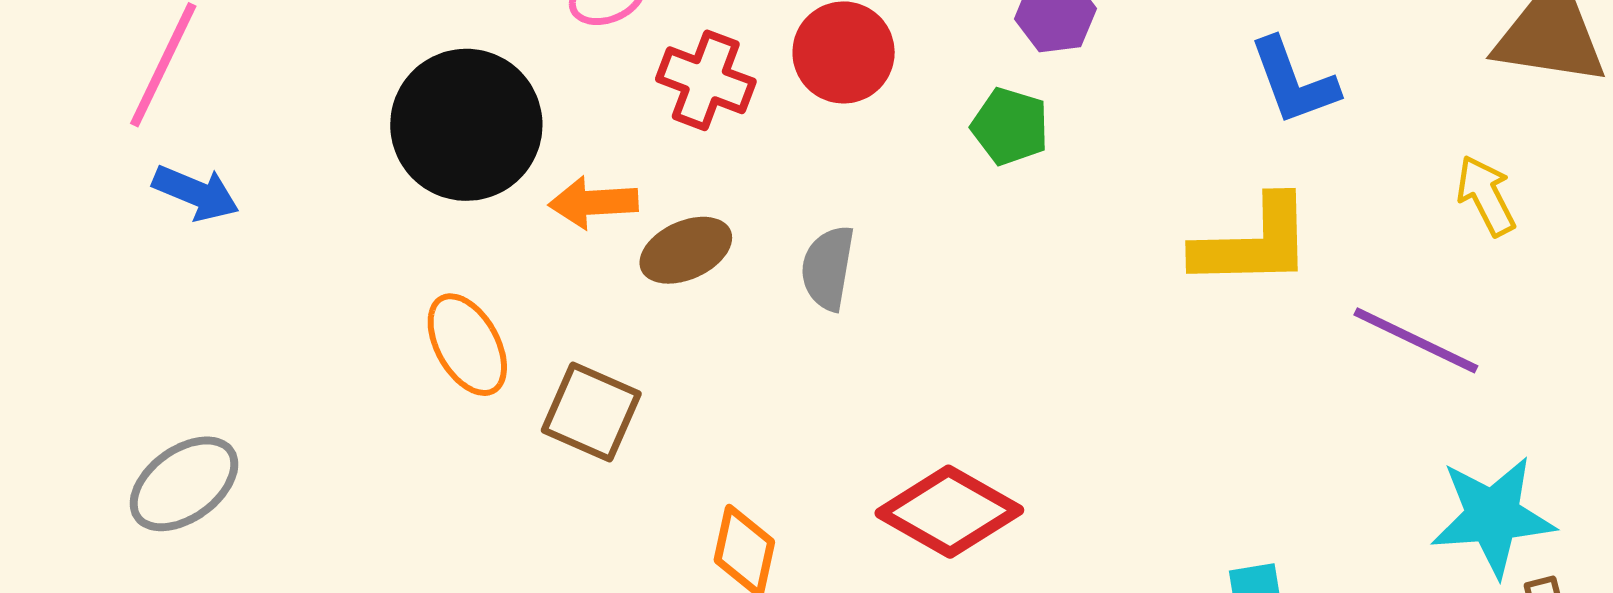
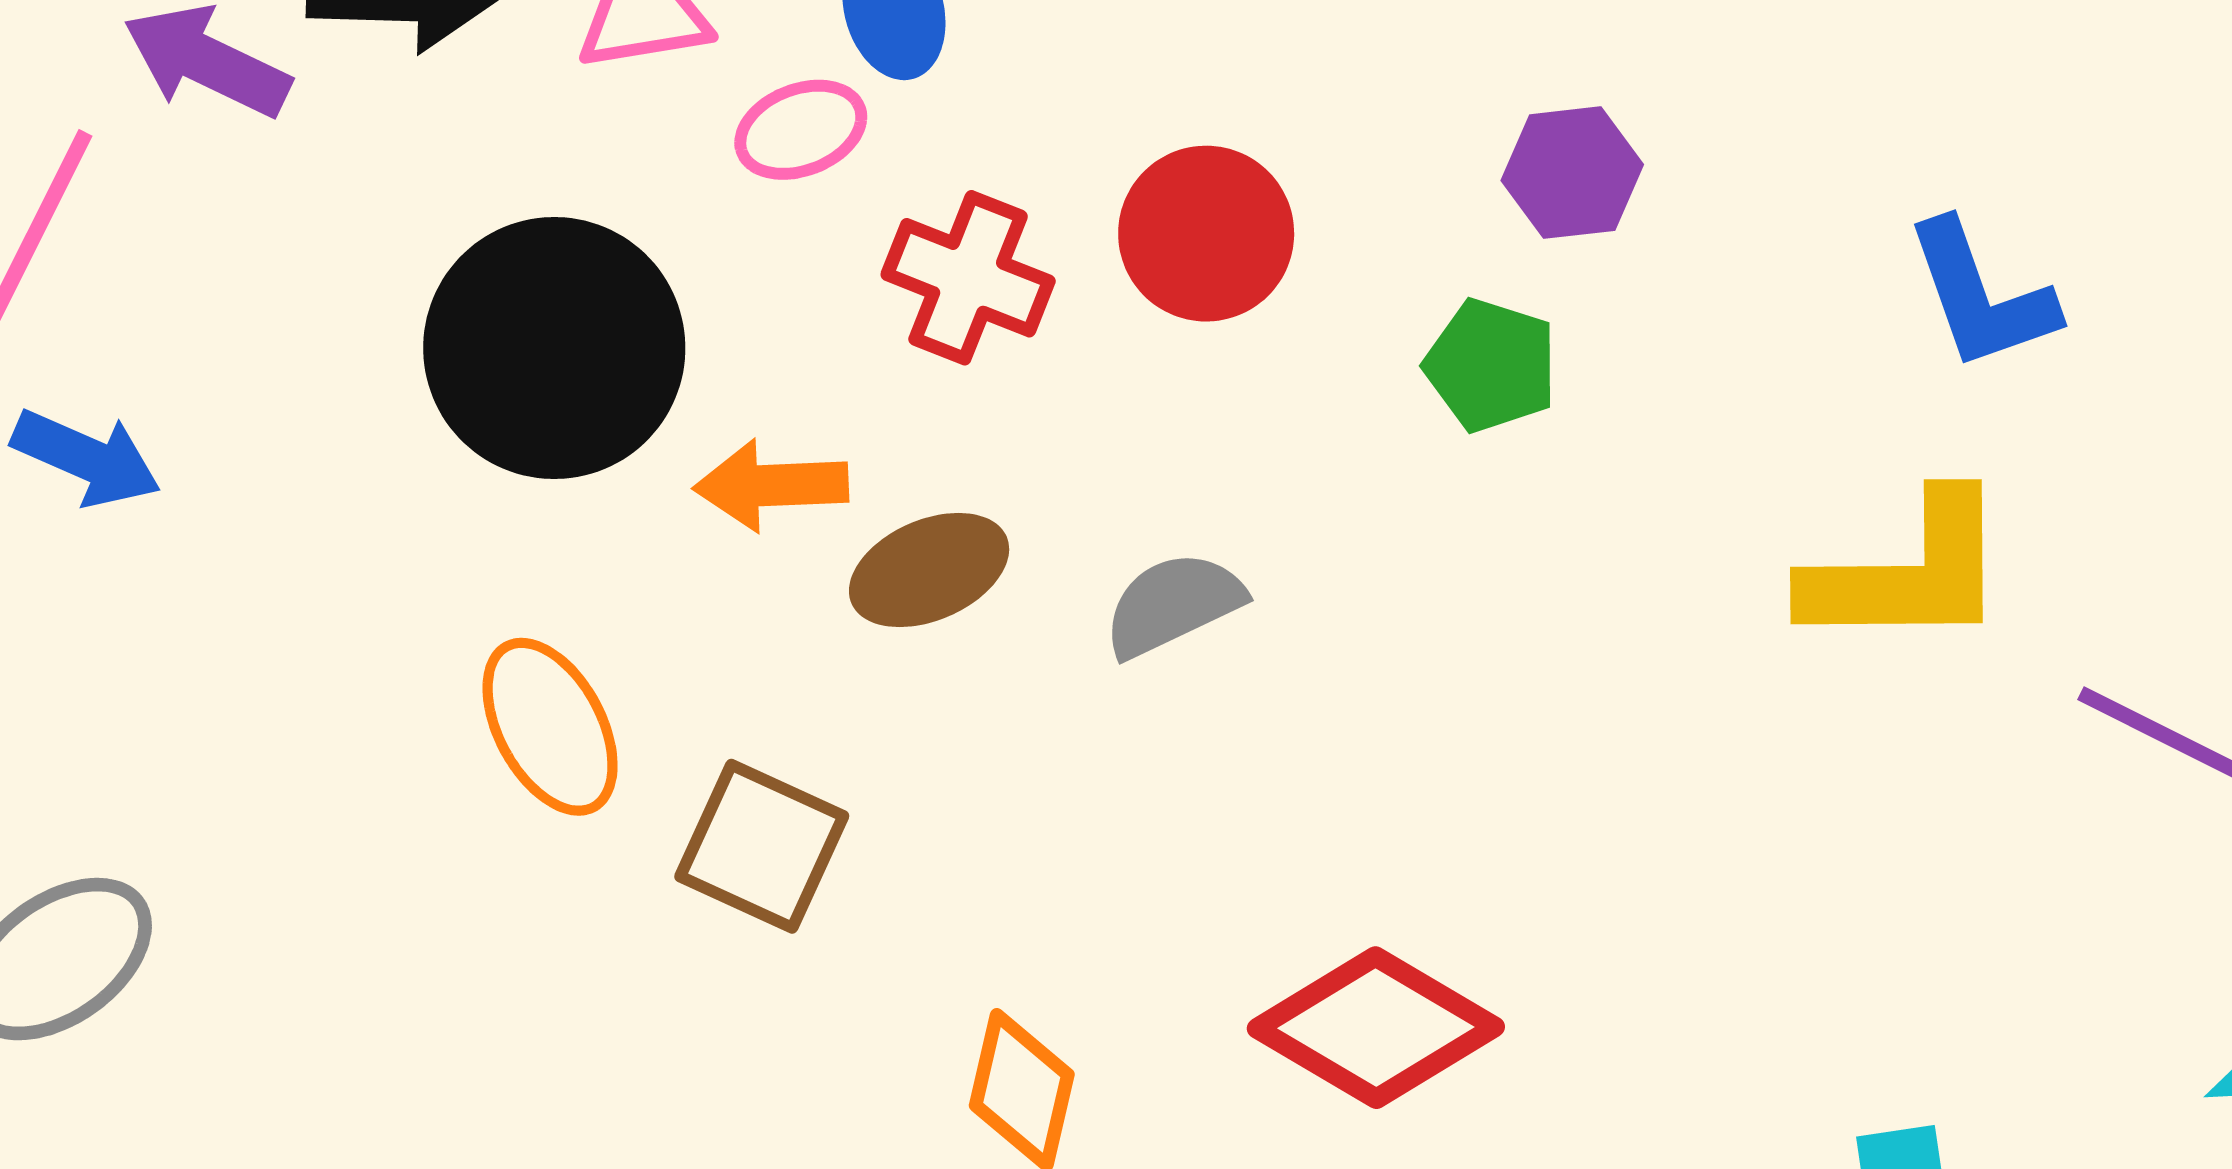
gray semicircle: (828, 268) -> (1173, 604), turned 54

